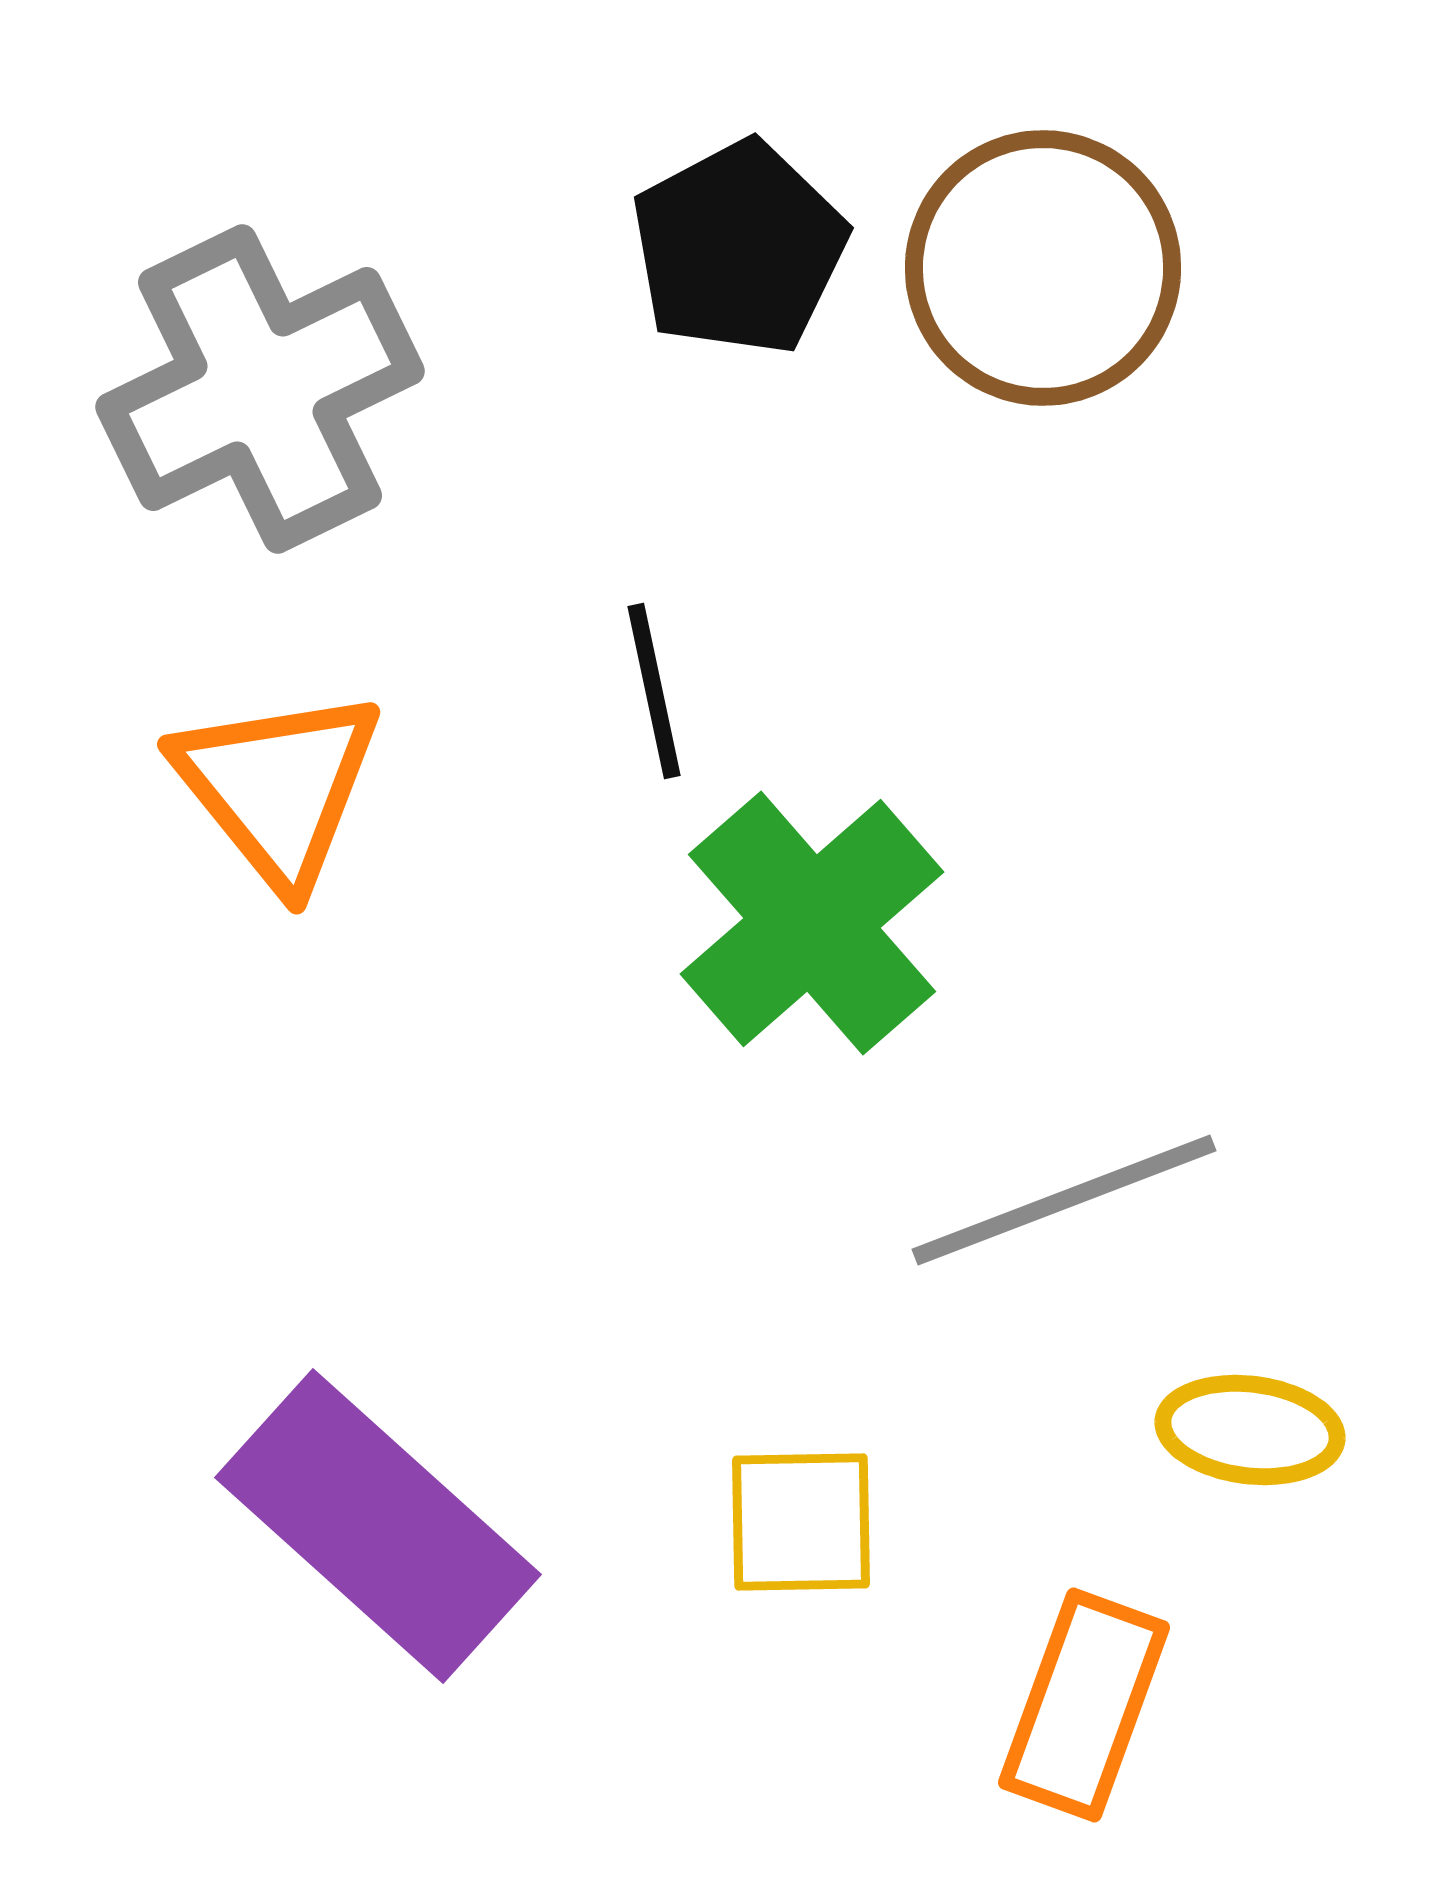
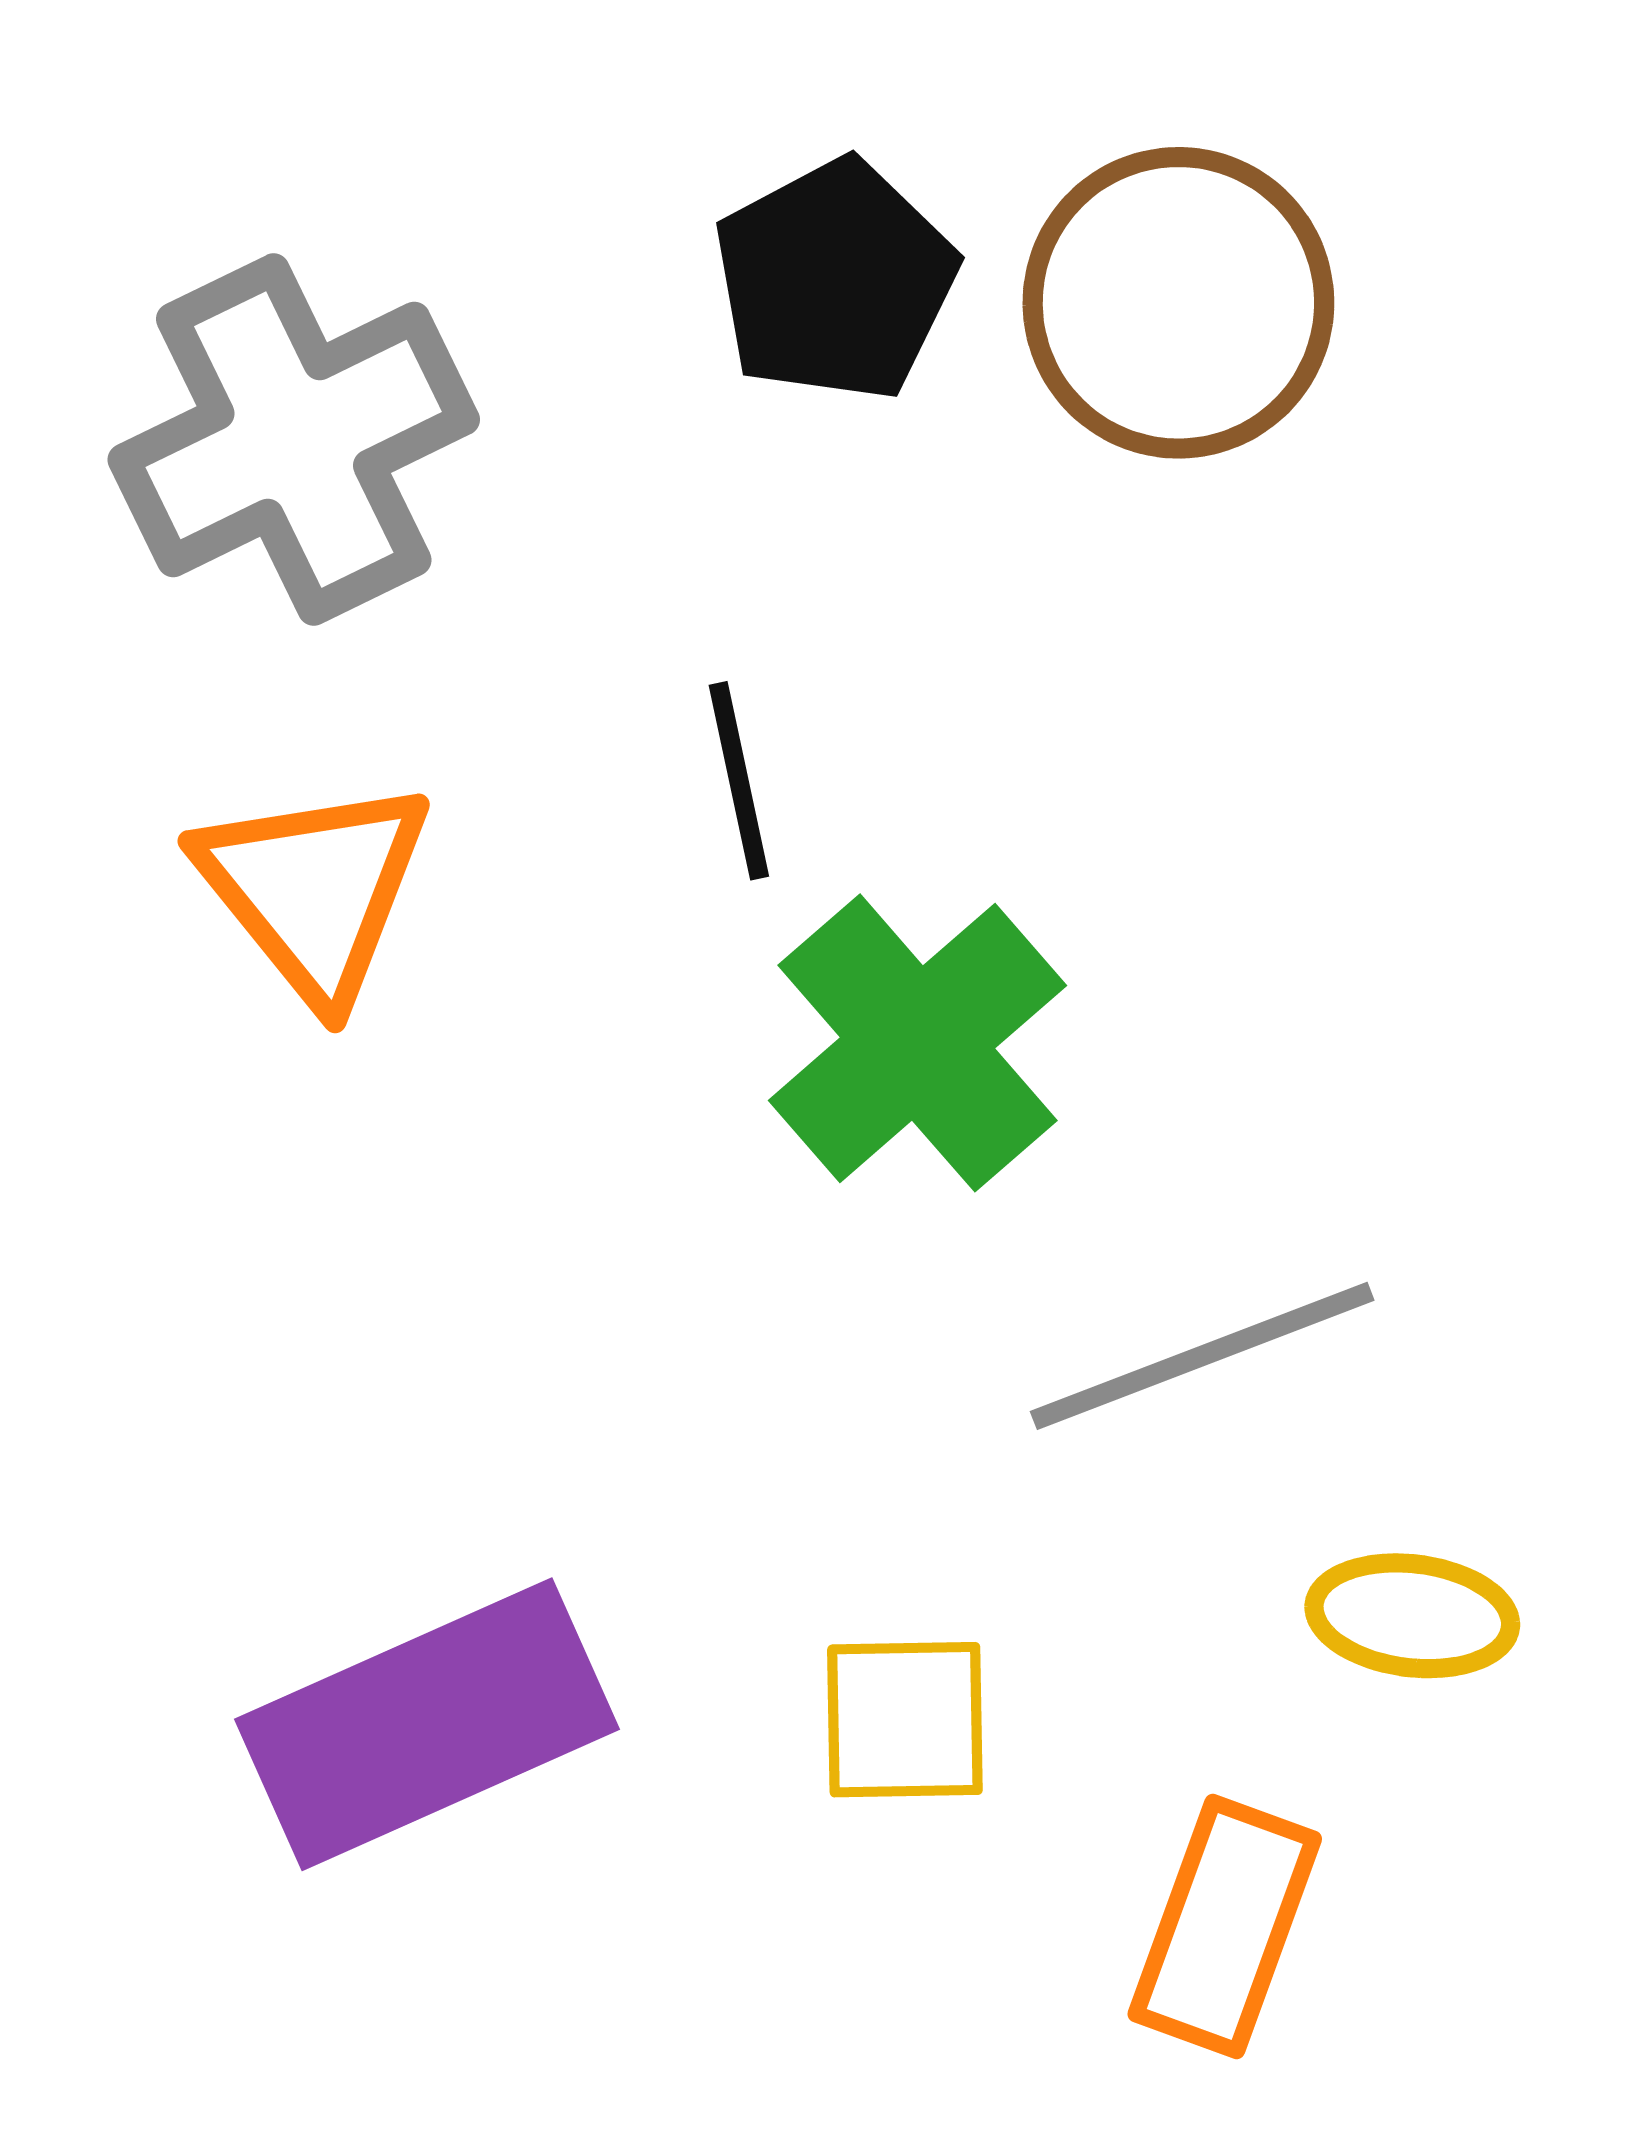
purple rectangle: (378, 1526) -> (427, 1724), turned -66

